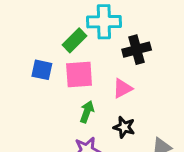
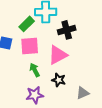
pink triangle: (123, 88) -> (58, 55), size x1.5
green arrow: (87, 112) -> (35, 70), turned -48

